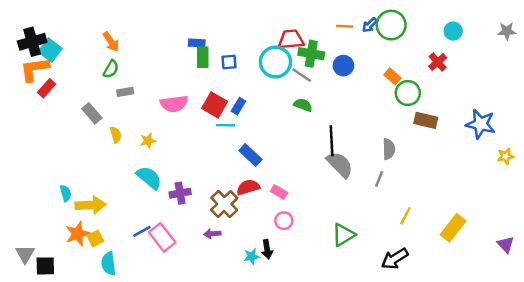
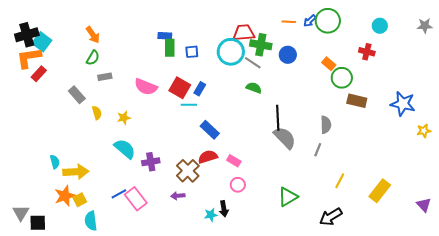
red cross: (438, 62) -> (367, 52), turned -35
pink semicircle: (174, 104) -> (146, 87), turned 30

